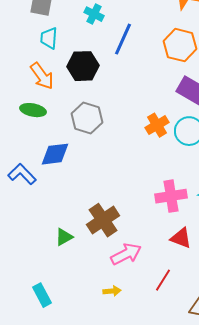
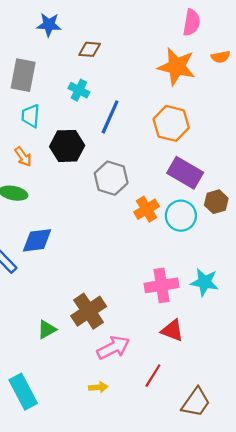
orange arrow: (42, 76) -> (23, 157), size x0.7
gray hexagon: (87, 118) -> (111, 178), moved
cyan rectangle: (42, 295) -> (23, 392), size x1.4

